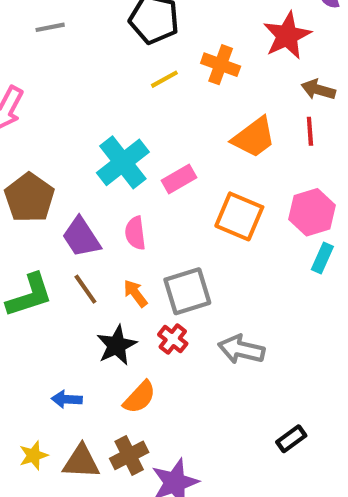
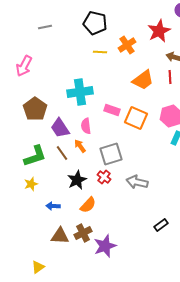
orange cross: (221, 65) -> (127, 45), turned 36
yellow line: (164, 79) -> (100, 52), turned 32
cyan cross: (123, 162) -> (80, 92), turned 30
pink rectangle: (179, 179) -> (112, 110), moved, turned 49
orange arrow: (135, 293) -> (80, 146), moved
yellow star: (34, 455) -> (31, 184), moved

